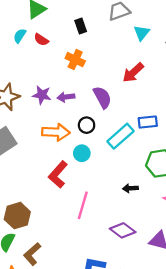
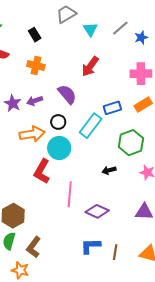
purple star: (42, 95) -> (13, 103), turned 30
cyan circle: (82, 153) -> (59, 148), size x1.5
purple diamond: (123, 230) -> (97, 211), moved

